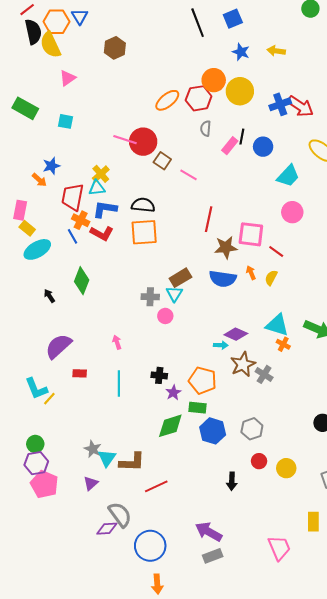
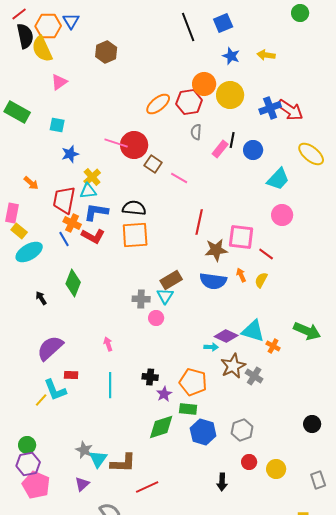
blue star: (51, 166) -> (70, 154), moved
cyan triangle: (277, 325) -> (253, 331), moved
cyan L-shape: (36, 389) -> (55, 390), moved

